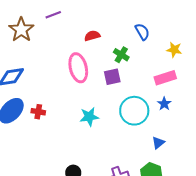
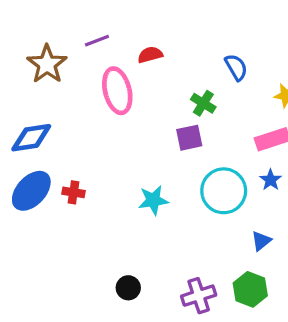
red semicircle: (92, 36) -> (150, 55), moved
pink ellipse: (78, 68) -> (117, 91), moved

